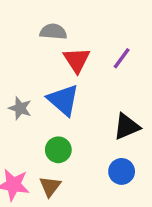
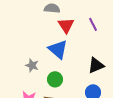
purple line: (122, 58) -> (93, 24), turned -64
gray star: (20, 108) -> (32, 65), moved

